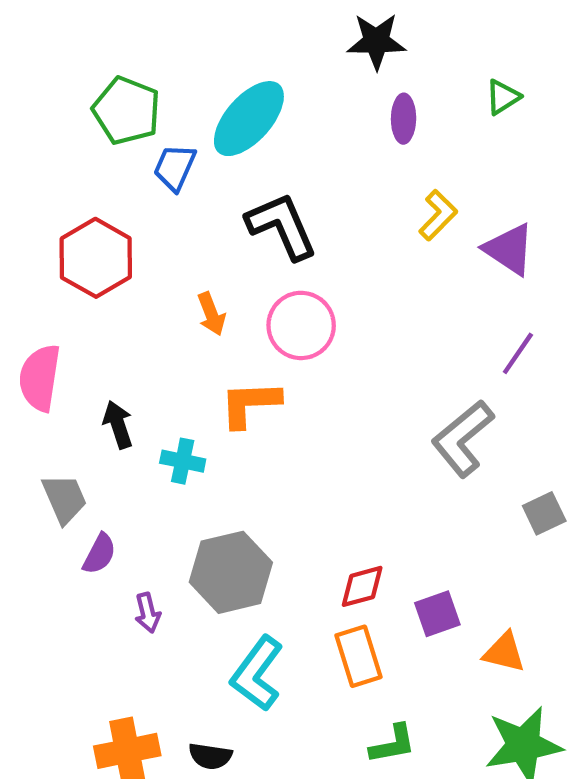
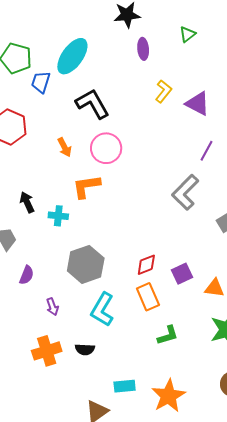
purple semicircle: (99, 554) -> (27, 275), moved
purple arrow: (148, 613) -> (52, 307), moved

